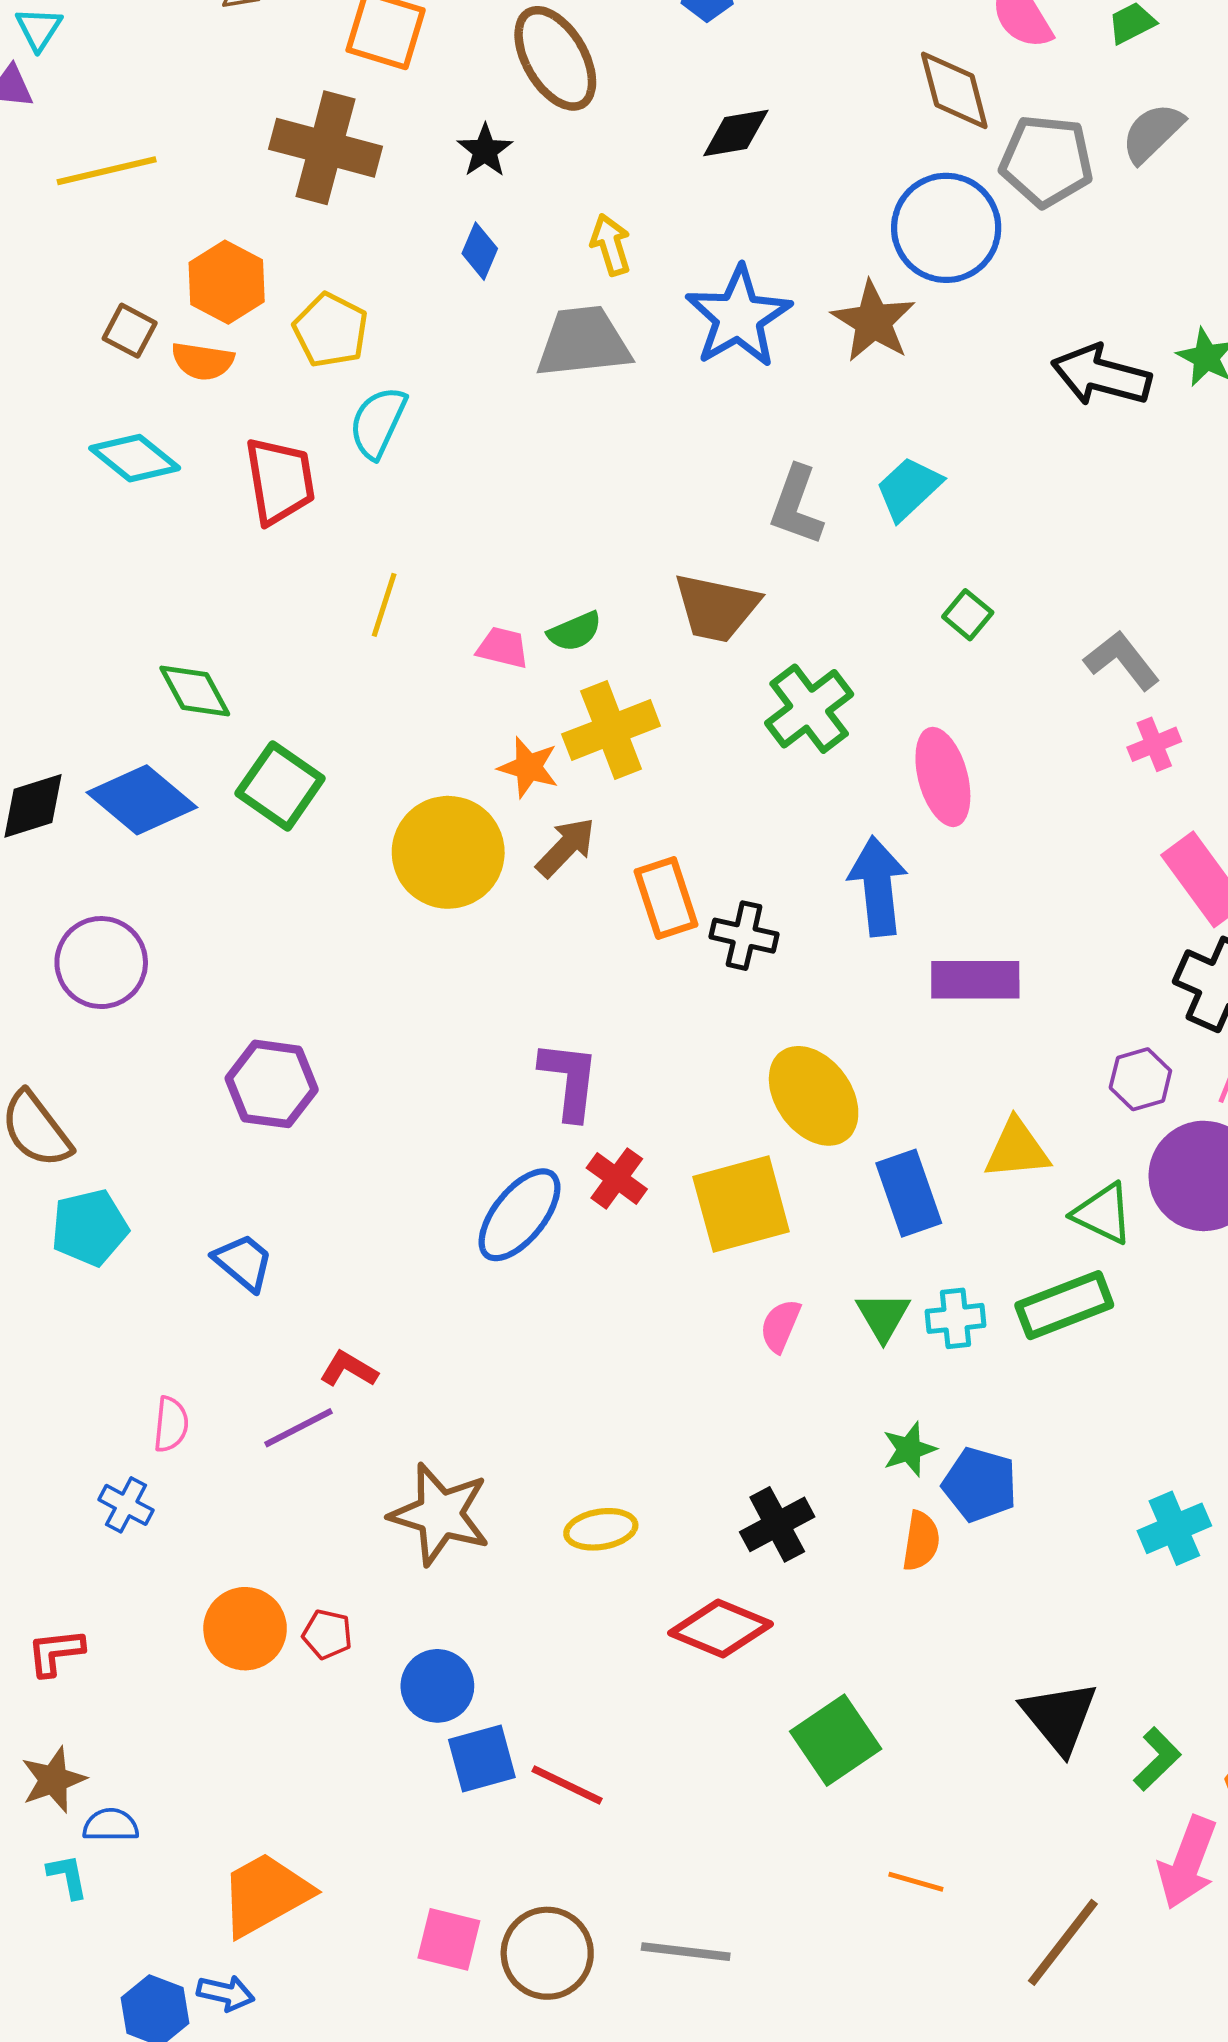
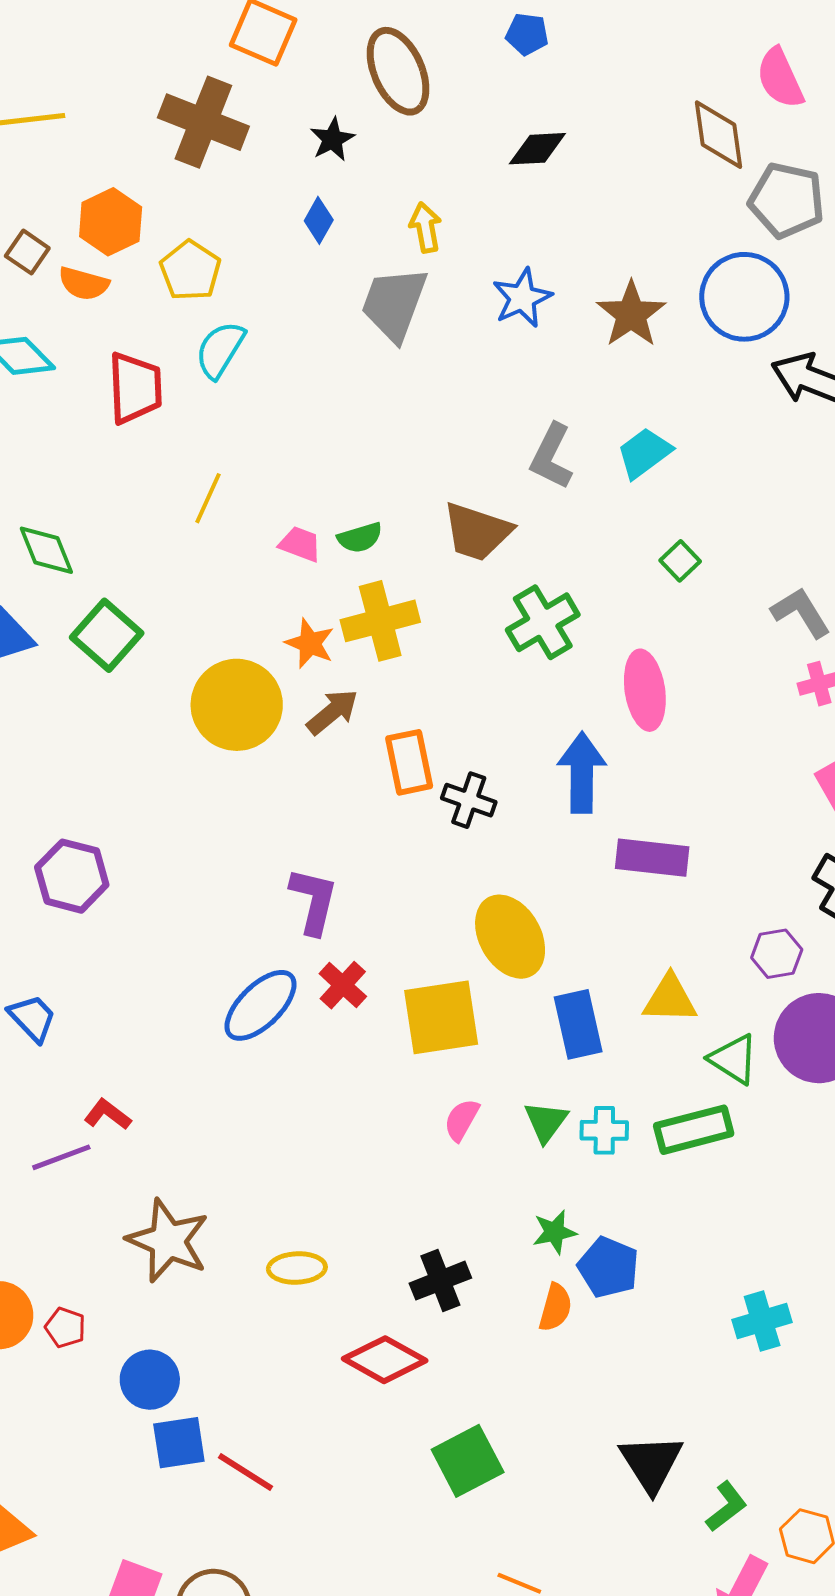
blue circle: (946, 228) -> (744, 297), moved
blue star: (738, 317) -> (522, 298), size x0.7
gray trapezoid: (583, 342) -> (394, 304), turned -70

